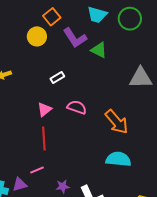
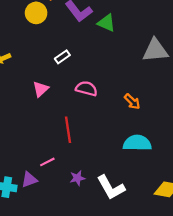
pink triangle: (44, 109) -> (41, 89), moved
orange arrow: (117, 122) -> (132, 102), size x0.6
red line: (44, 138) -> (68, 130), moved

